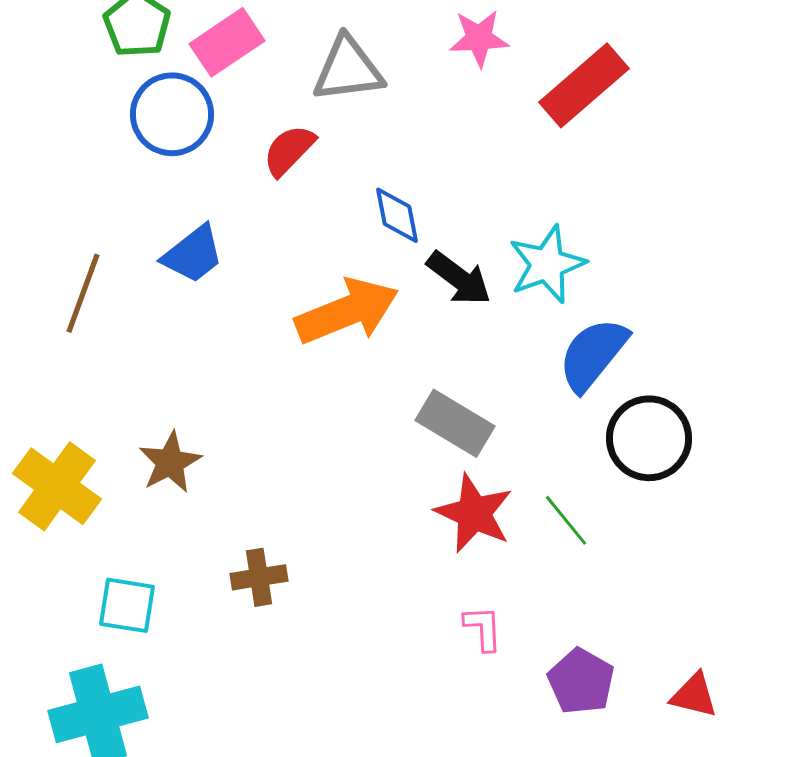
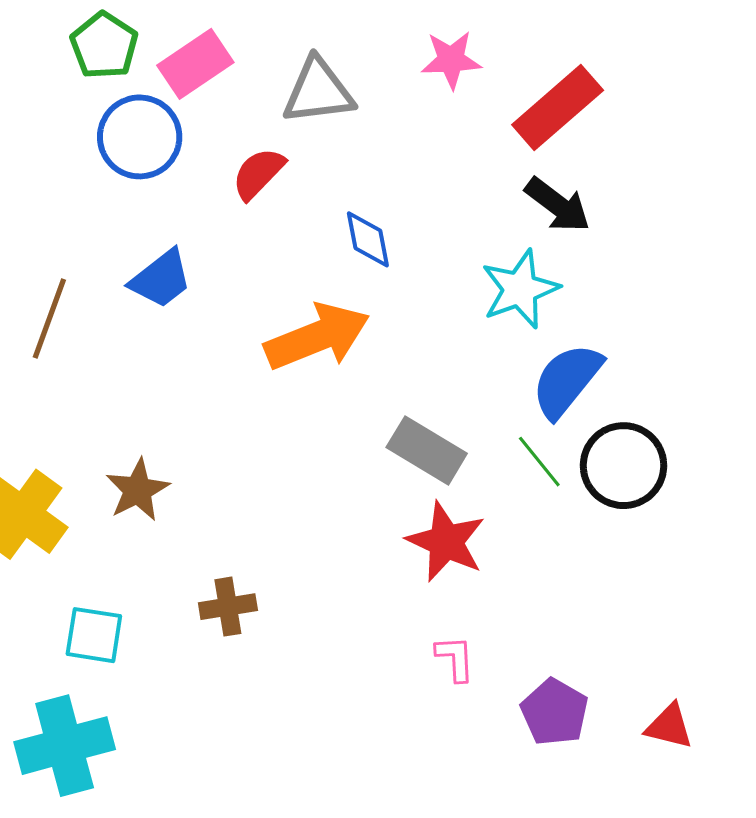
black arrow: (459, 278) -> (558, 205), moved
green line: (566, 520) -> (539, 462), moved

